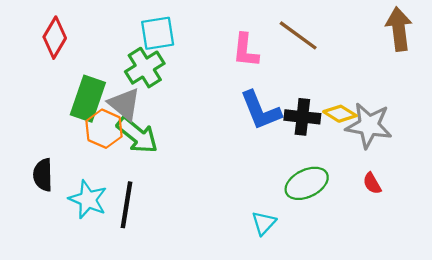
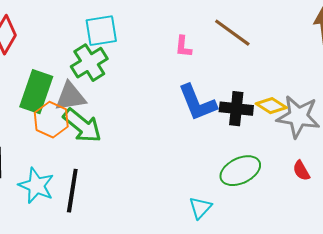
pink L-shape: (246, 50) -> (183, 47), size x0.7
gray triangle: (124, 104) -> (70, 97), turned -48

